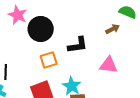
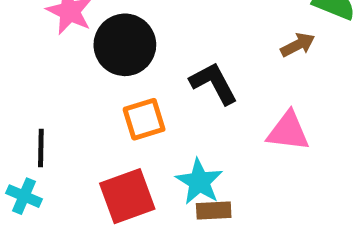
black L-shape: (78, 45) -> (214, 83), turned -110

